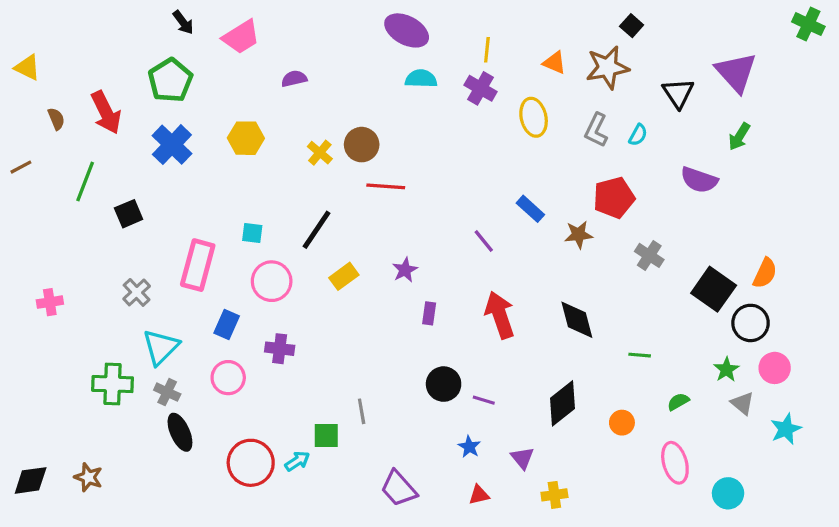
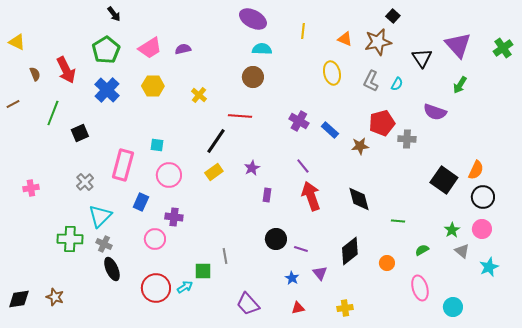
green cross: (808, 24) -> (503, 48), moved, turned 30
pink trapezoid: (241, 37) -> (150, 48), moved
purple cross: (481, 88) -> (299, 121), moved
brown circle: (362, 145) -> (253, 77), moved
black line: (317, 230) -> (216, 141), moved
purple line: (484, 241) -> (303, 166), moved
gray cross: (649, 255) -> (407, 139), moved, turned -30
black circle: (751, 323) -> (483, 197), moved
pink circle: (228, 378) -> (155, 239), moved
purple triangle: (522, 458) -> (320, 273), moved

